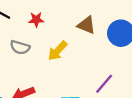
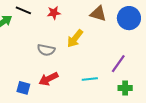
gray semicircle: (20, 47) -> (46, 50), moved

